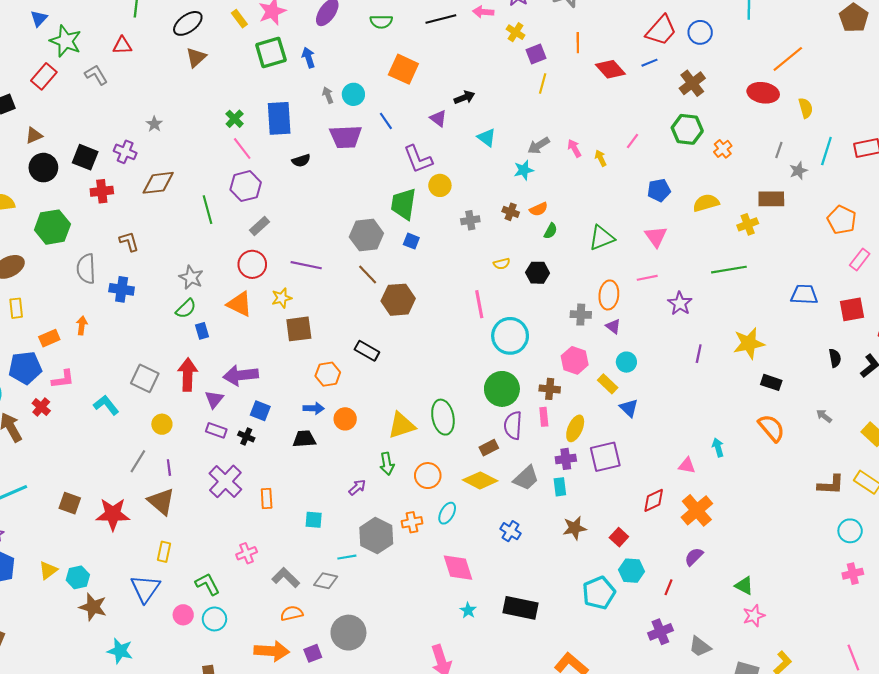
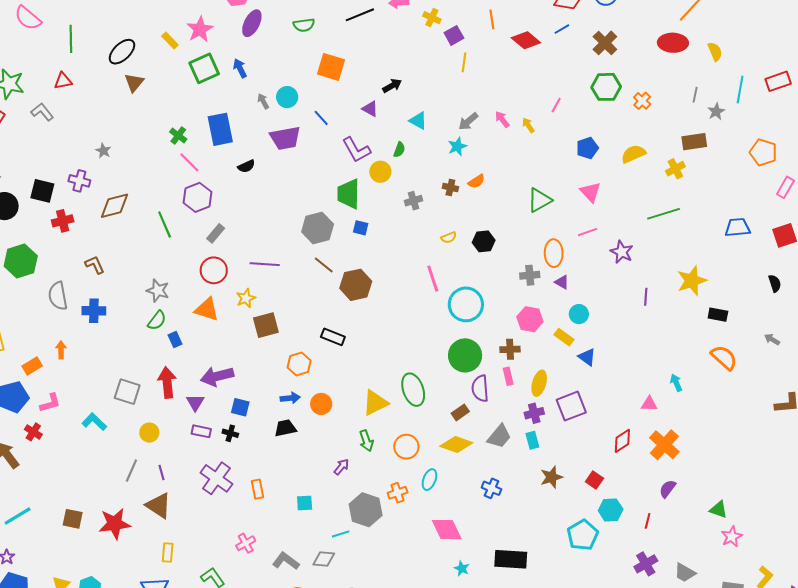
green semicircle: (551, 231) -> (399, 150), moved

